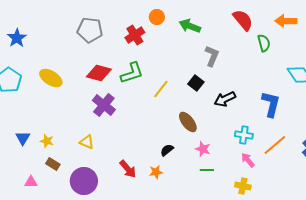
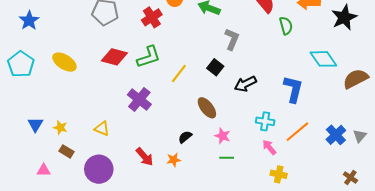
purple cross: (104, 105) -> (139, 99), moved
yellow cross: (243, 186) -> (279, 174), moved

